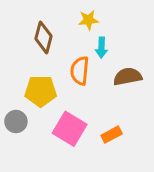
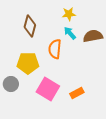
yellow star: (88, 20) -> (69, 14), moved
cyan arrow: (101, 48) -> (70, 33), turned 136
brown semicircle: (128, 77) -> (93, 36), moved

